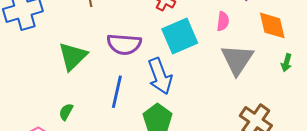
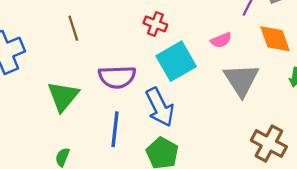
pink semicircle: (223, 21) -> (221, 40), turned 66

